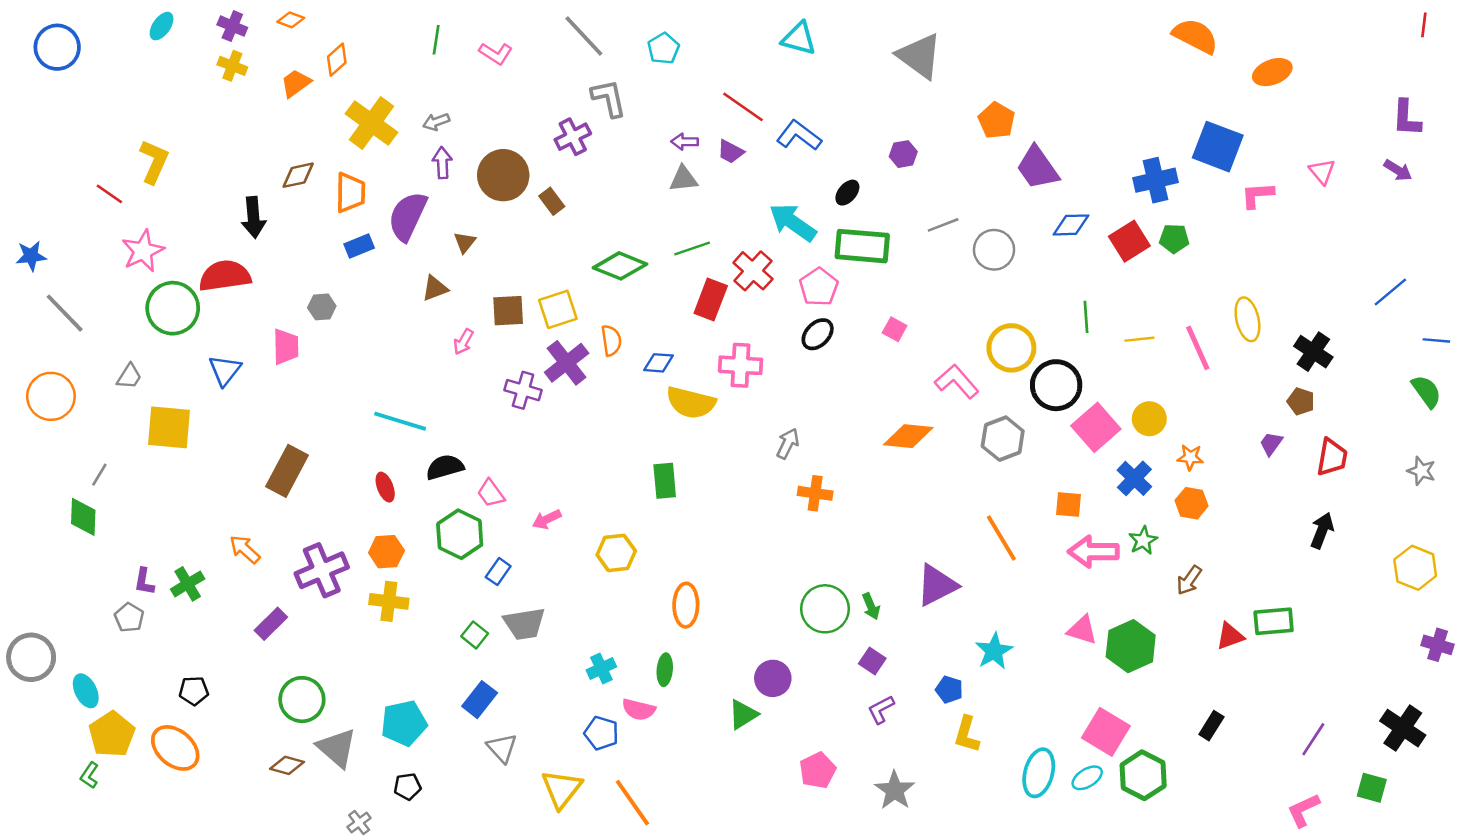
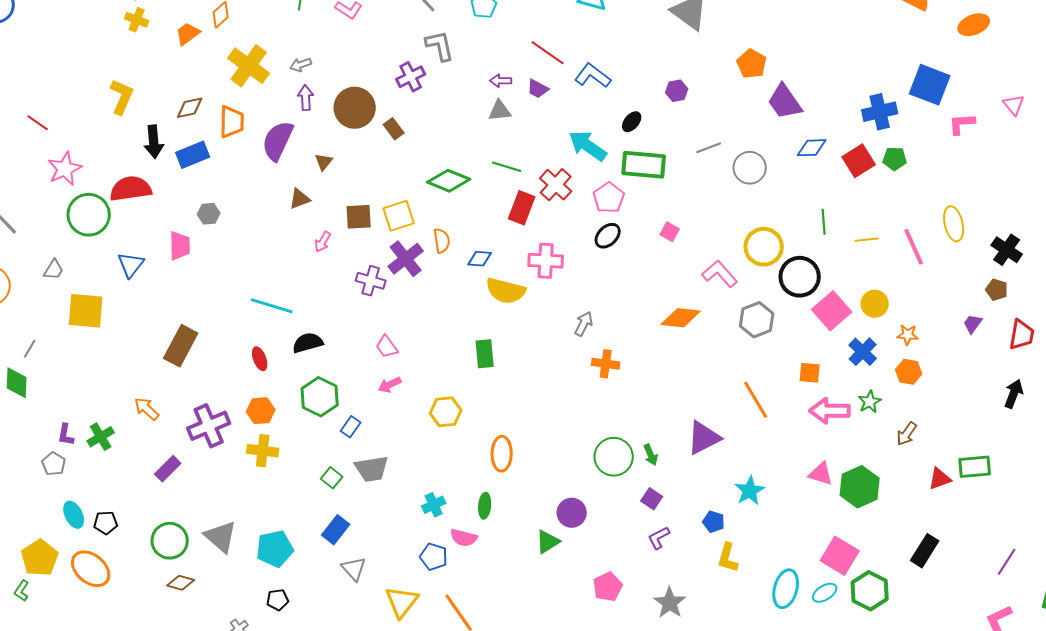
yellow L-shape: (154, 162) -> (122, 97), moved
blue rectangle: (359, 246) -> (193, 155), moved, size x1.4
green line: (692, 248) -> (507, 167), turned 36
pink trapezoid: (491, 493) -> (387, 347), moved
cyan ellipse: (86, 691) -> (74, 515), moved
green circle: (302, 700) -> (170, 541), moved
black rectangle: (1211, 726) -> (925, 551), size x1.4
gray triangle: (337, 748) -> (221, 537), moved

